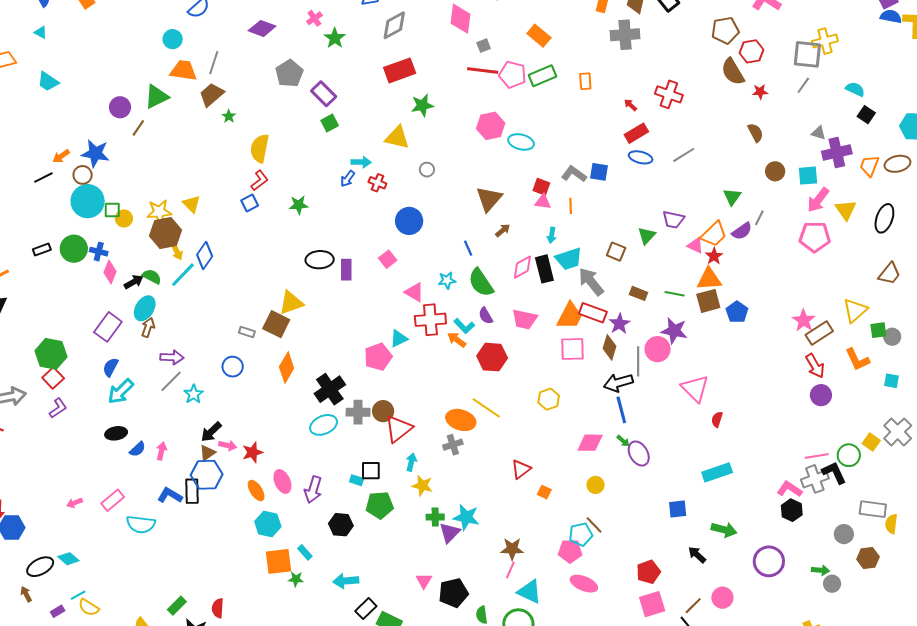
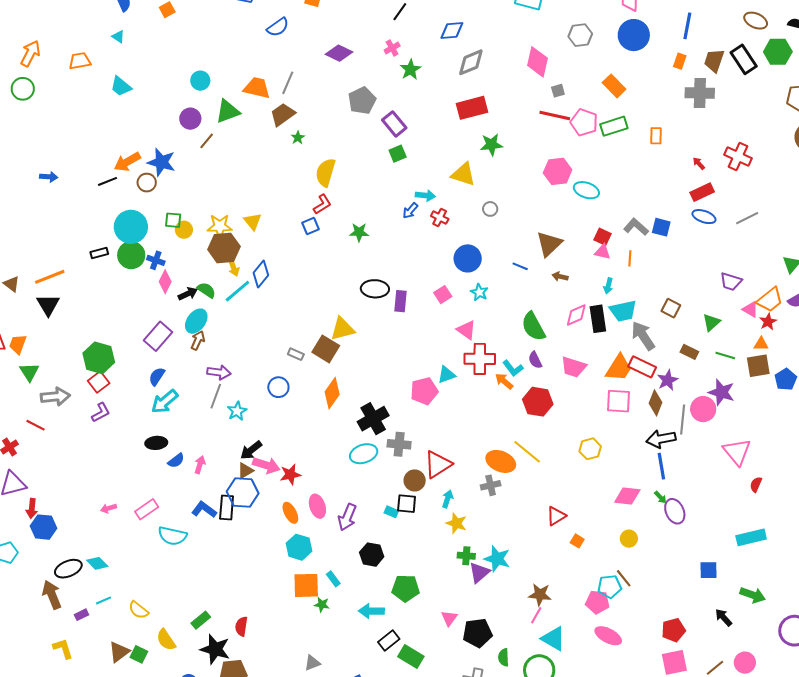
cyan circle: (173, 39) -> (200, 81), moved
orange arrow: (61, 156) -> (127, 162), size x1.5
cyan circle: (88, 201) -> (131, 227), moved
brown arrow: (503, 230) -> (560, 277), turned -133
green triangle: (647, 236) -> (711, 322), moved
blue line: (468, 248) -> (520, 266), moved, turned -49
orange triangle: (709, 279) -> (761, 344), size x0.6
cyan star: (447, 280) -> (479, 292), moved, turned 30
gray line: (171, 381) -> (216, 396), turned -30
brown circle: (383, 411) -> (415, 480), moved
pink arrow: (228, 445) -> (266, 465), size x1.5
green pentagon: (380, 505) -> (406, 588), moved
brown arrow: (26, 594) -> (52, 595), size x1.8
yellow semicircle: (89, 607) -> (139, 610), moved

